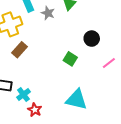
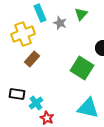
green square: (70, 59) -> (82, 68), size x1.6

